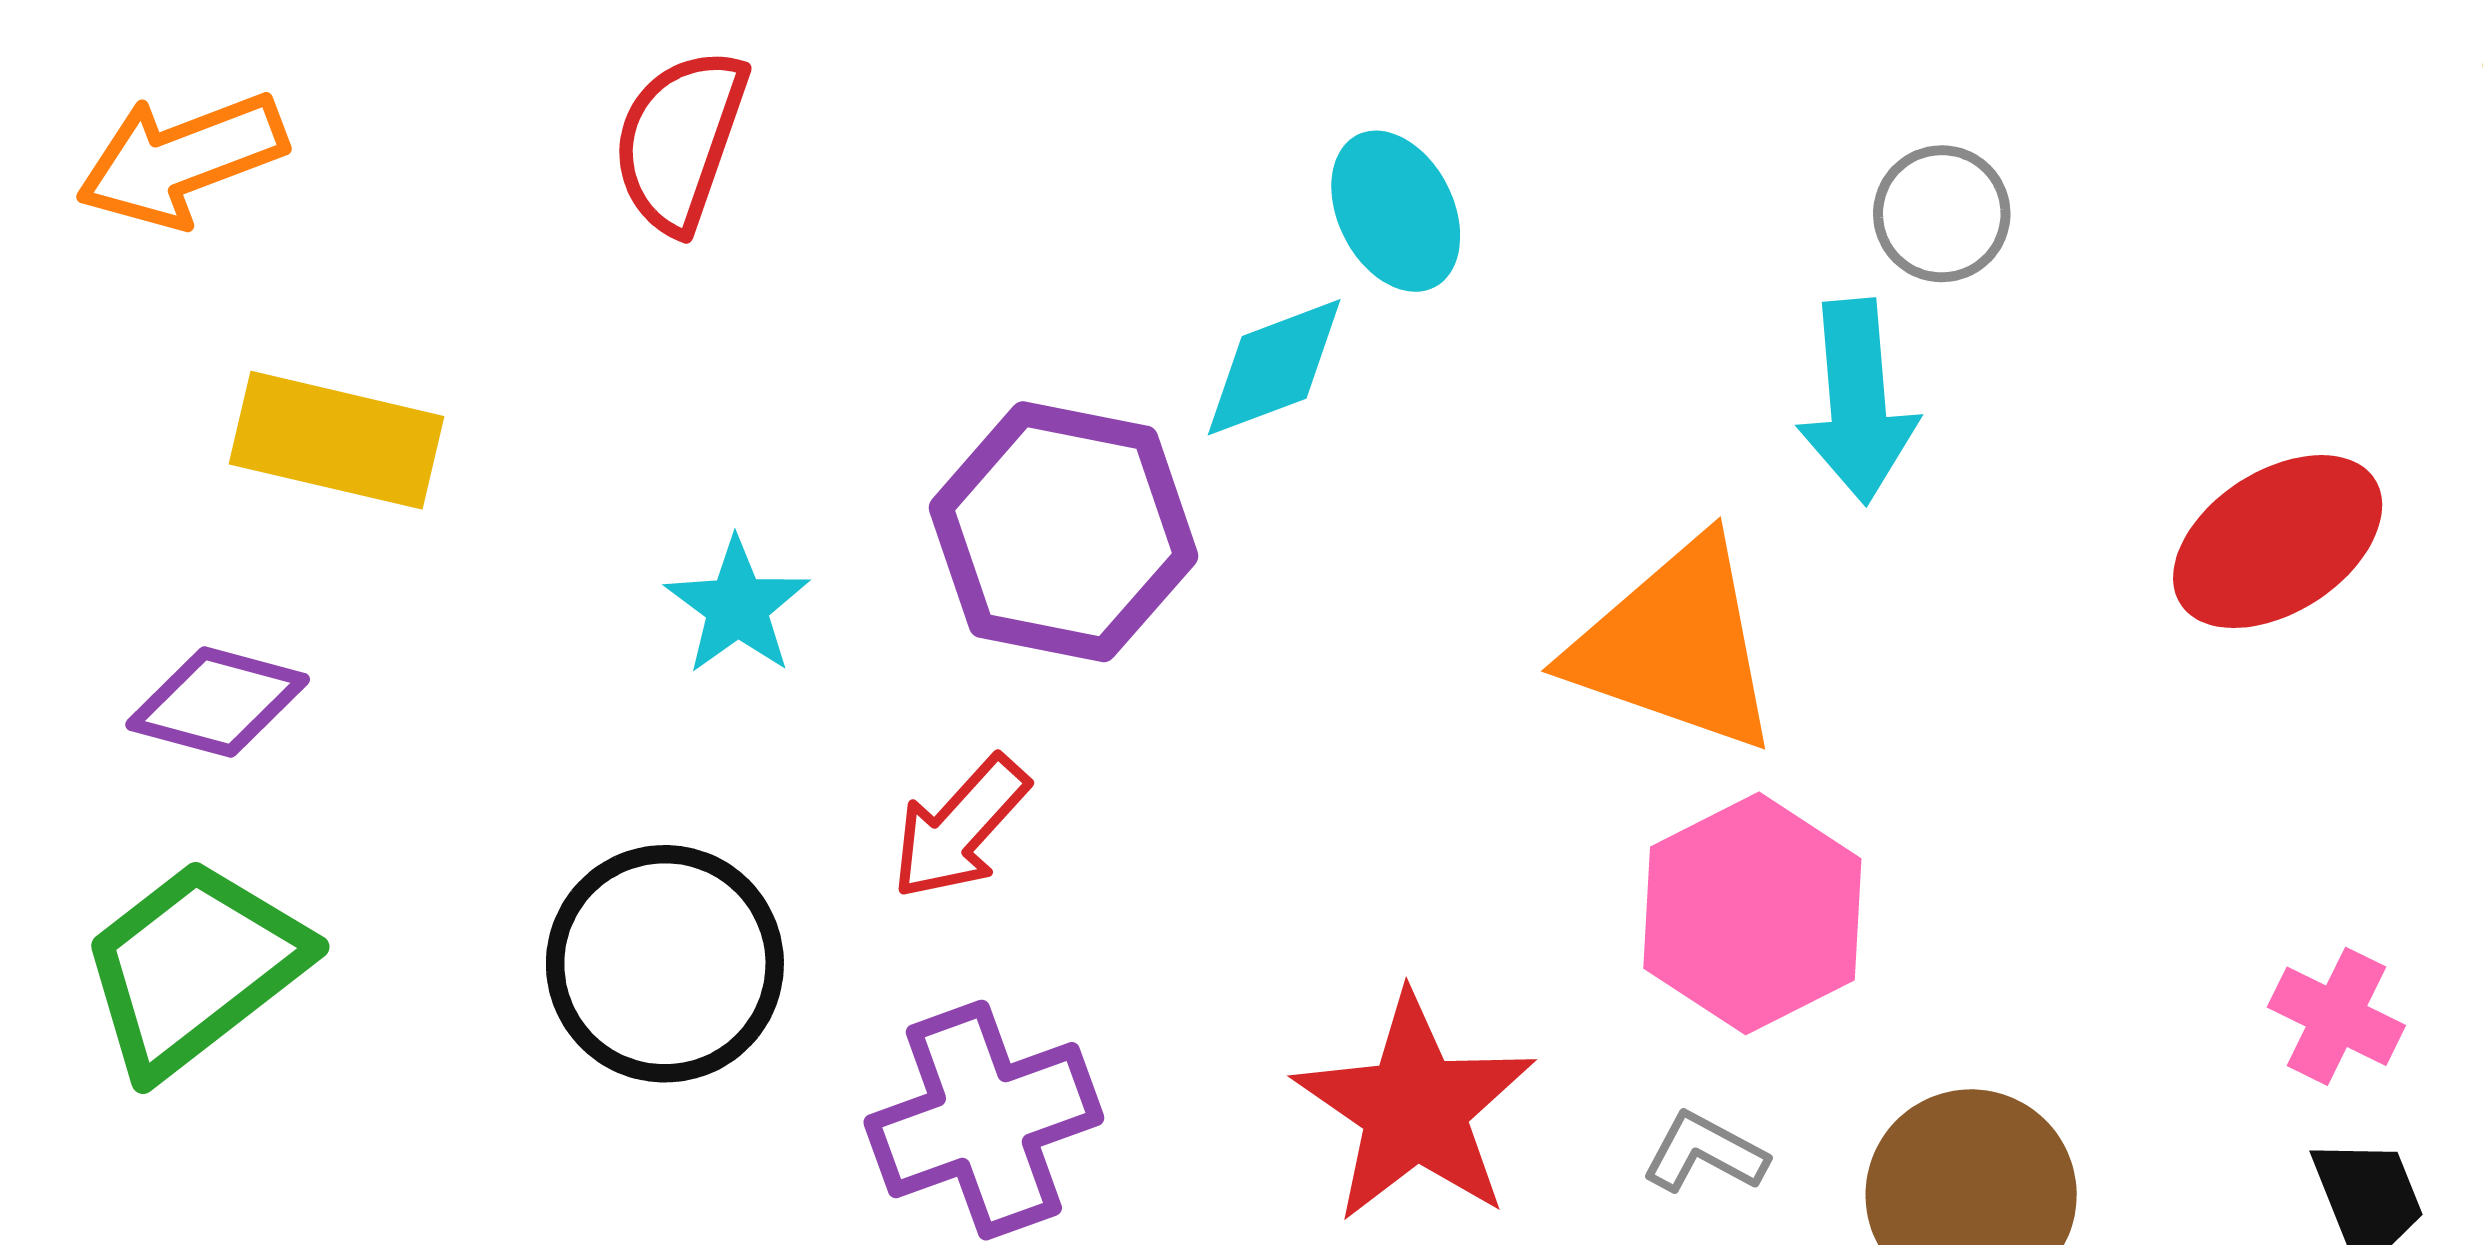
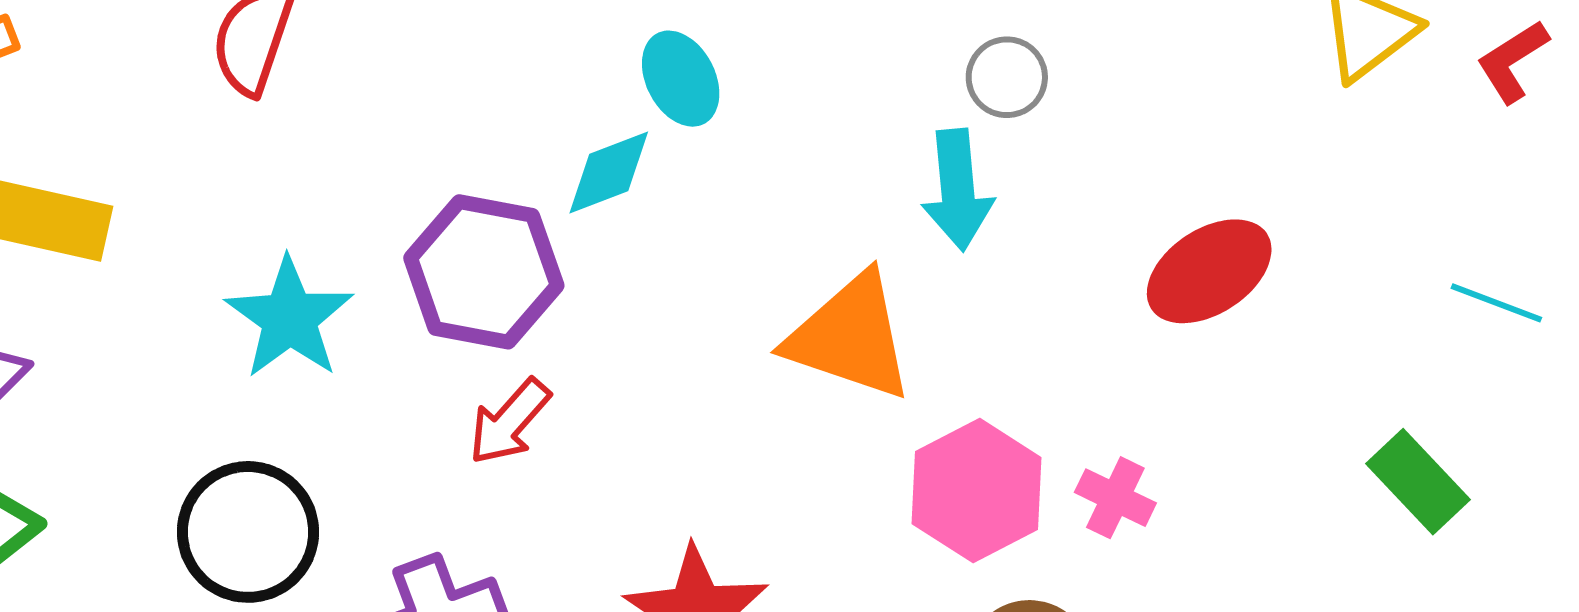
cyan star: (737, 606) -> (289, 318), size x1.5
red arrow: (960, 828) -> (509, 422), moved
pink hexagon: (1752, 913) -> (977, 491), moved
pink cross: (2336, 1016) -> (1115, 498), moved

